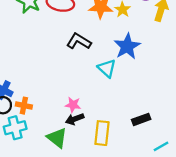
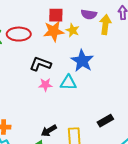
cyan triangle: (107, 68) -> (68, 83), turned -30
pink star: (73, 105) -> (45, 85), moved

